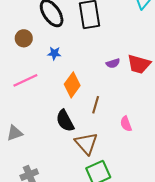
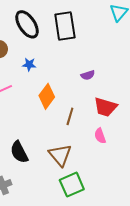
red trapezoid: (139, 64) -> (105, 107), moved
black semicircle: (65, 121) -> (19, 152), moved

